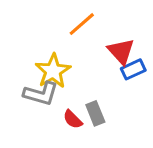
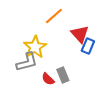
blue rectangle: (133, 69) -> (88, 46), turned -42
gray L-shape: (41, 94) -> (27, 62), turned -30

